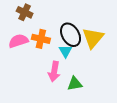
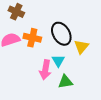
yellow triangle: (93, 38) -> (81, 47), moved, size x0.7
cyan triangle: (65, 51) -> (58, 61), moved

